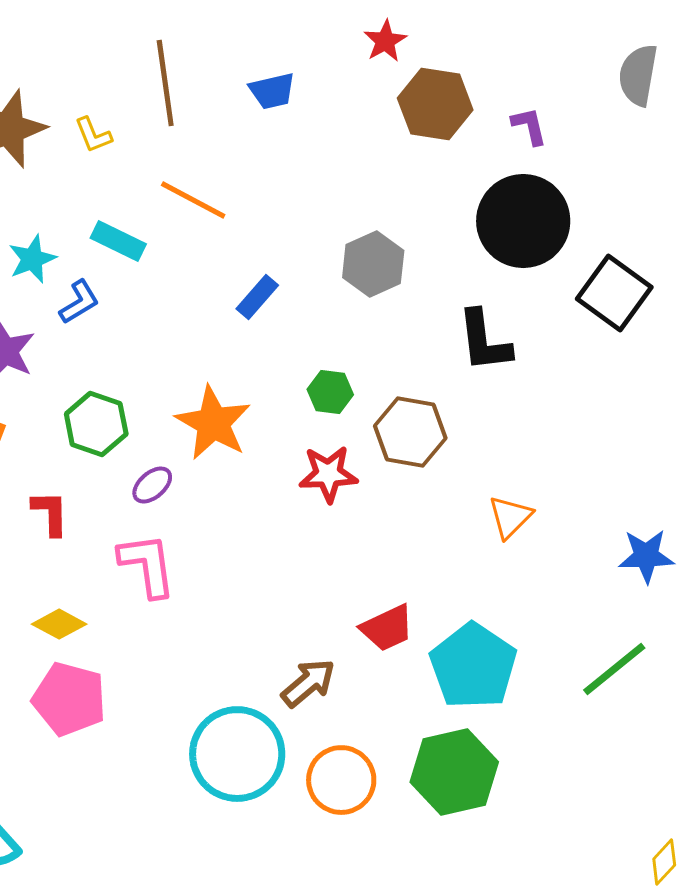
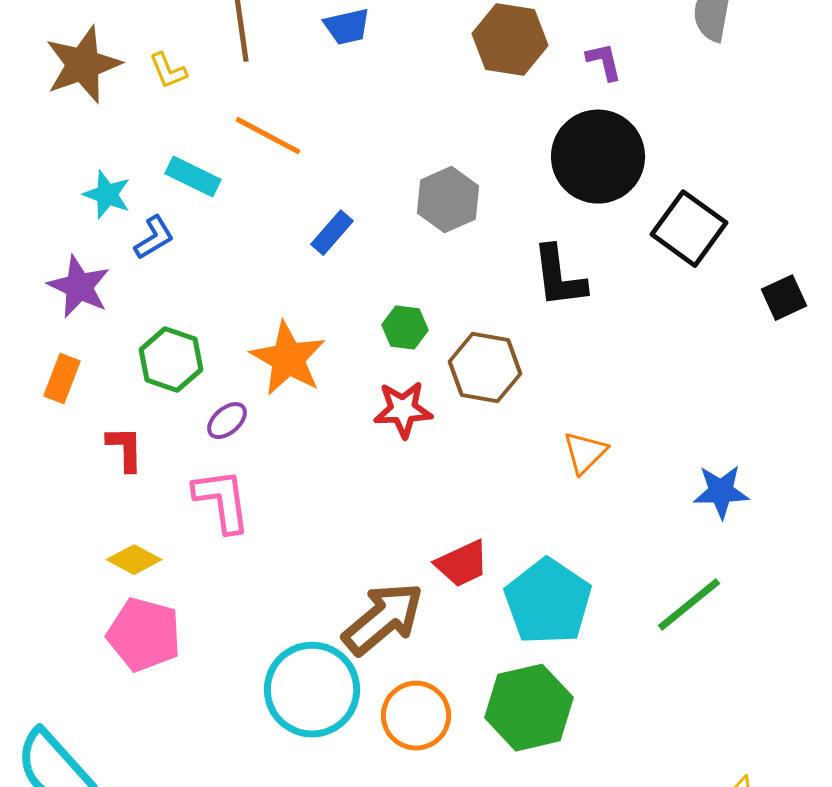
cyan star: (32, 259) -> (107, 195), turned -30
brown arrow: (308, 683) -> (383, 619), size x1.5

